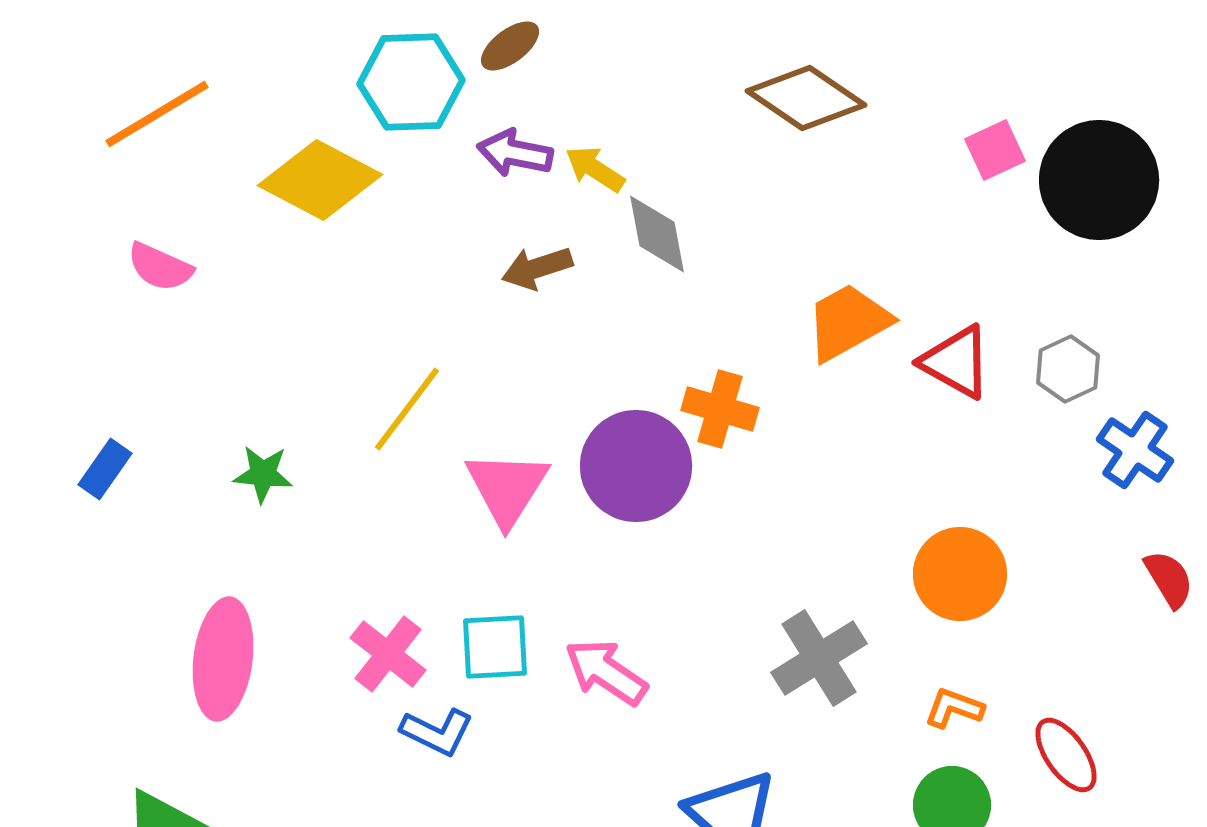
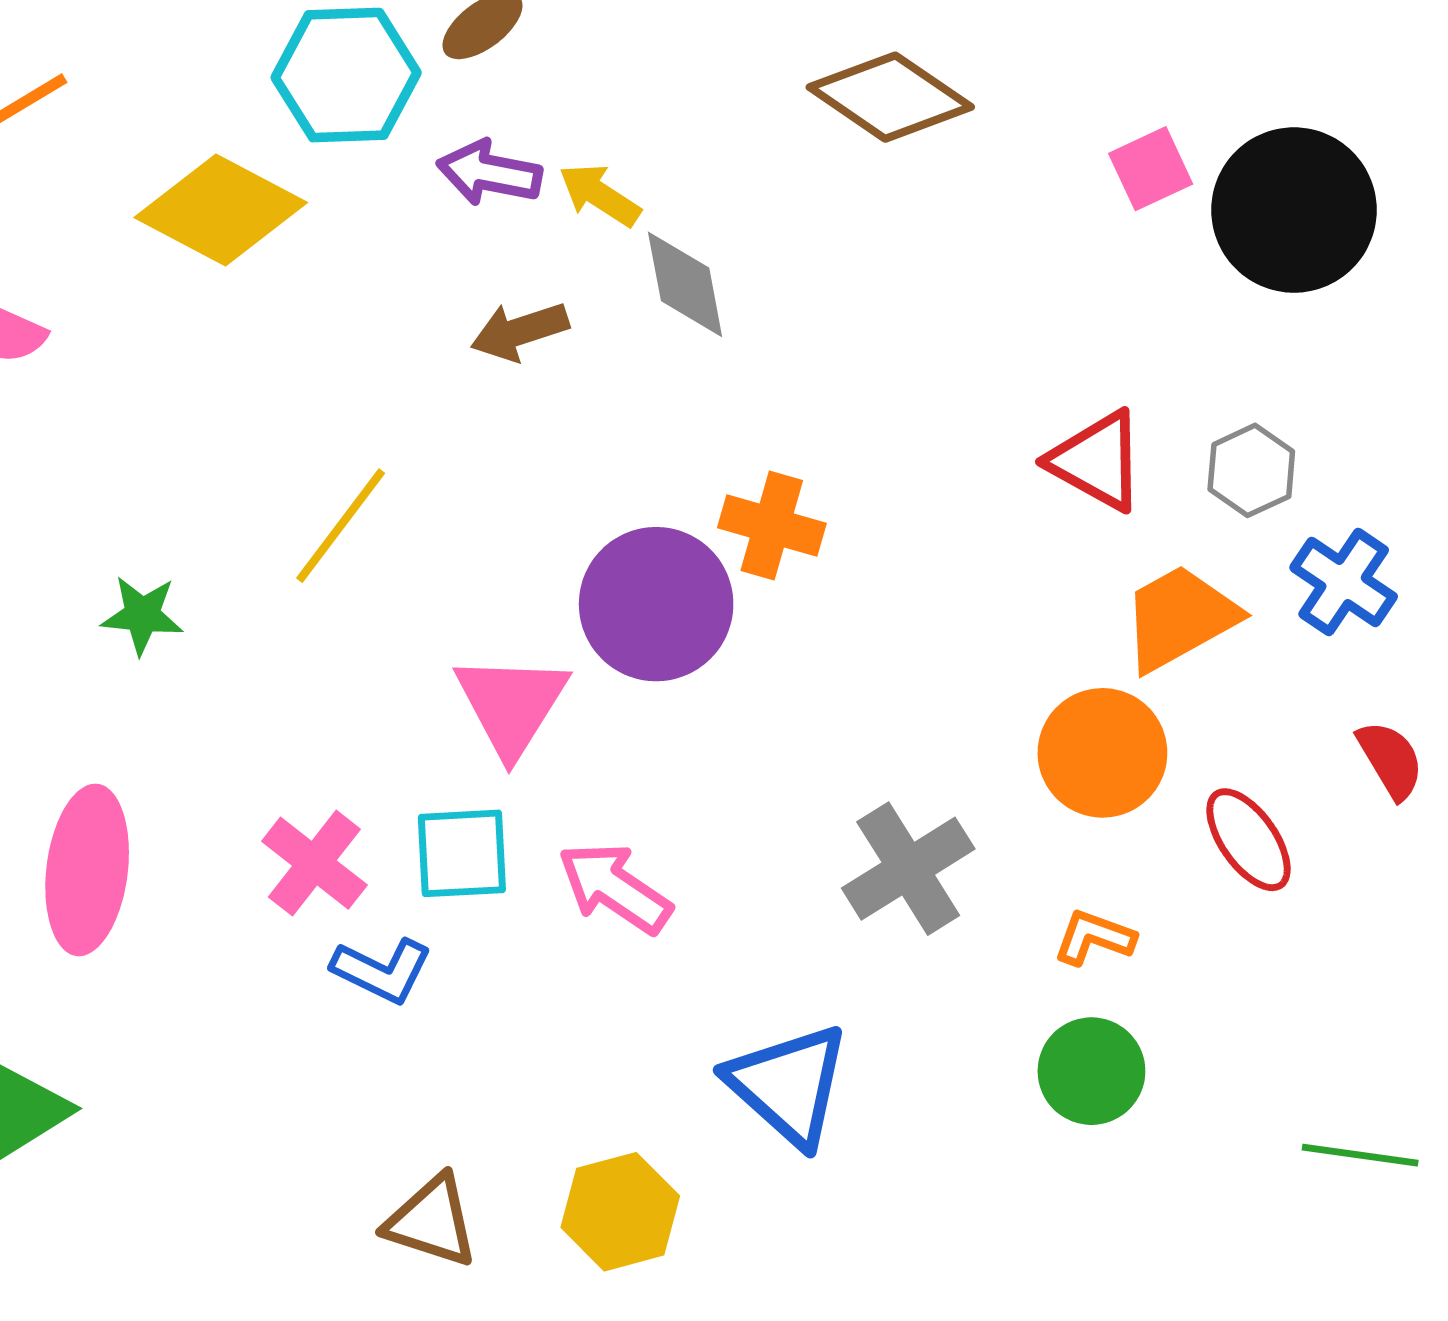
orange trapezoid: (848, 322) -> (1180, 618), moved
pink triangle: (507, 488) -> (511, 705), moved
red ellipse: (1066, 755) -> (1249, 840), moved

